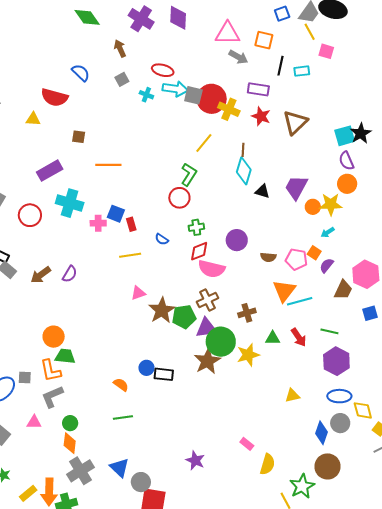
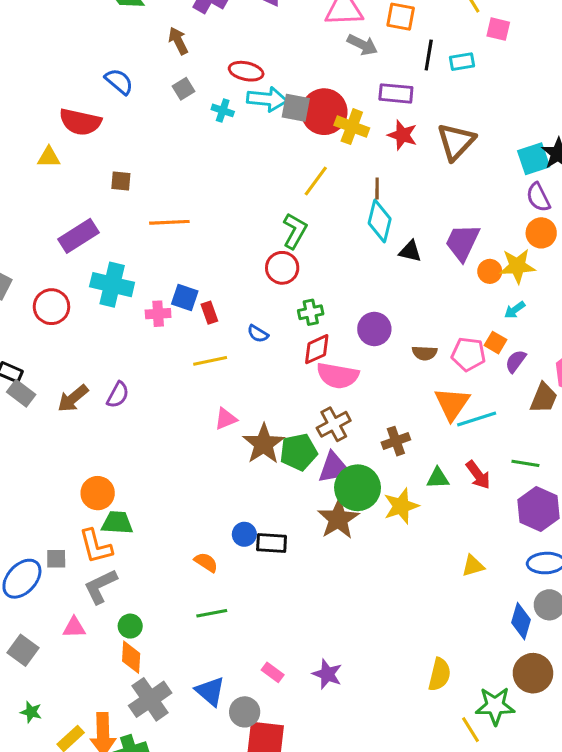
pink rectangle: (247, 444) -> (273, 672), moved
green star: (302, 486) -> (495, 706), turned 30

